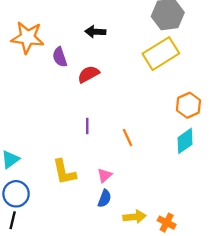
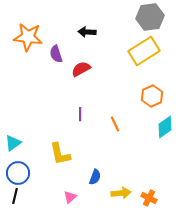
orange hexagon: (188, 105) -> (152, 96), moved
pink triangle: (105, 175) -> (70, 197), moved

